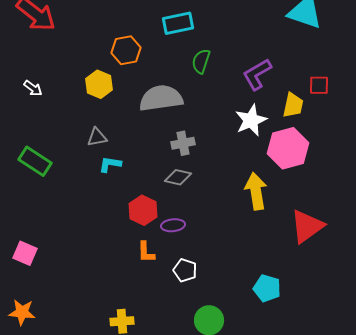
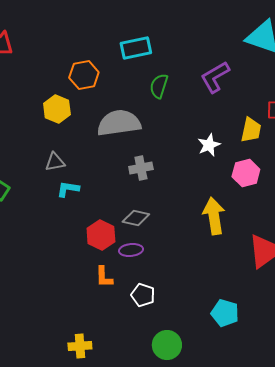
purple L-shape: (257, 74) -> (215, 77), moved
white star: (251, 120) -> (209, 145), size x0.7
pink hexagon: (288, 148) -> (246, 173), size x0.7
gray diamond: (178, 177) -> (136, 218), moved

